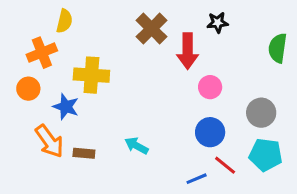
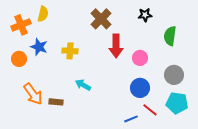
green semicircle: (278, 48) -> (170, 36), moved
red arrow: (188, 51) -> (116, 46), moved
orange cross: (42, 53) -> (21, 25), moved
yellow cross: (91, 75) -> (70, 51), moved, size x0.7
blue star: (66, 107) -> (39, 47), moved
cyan arrow: (136, 146) -> (83, 85), moved

